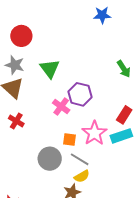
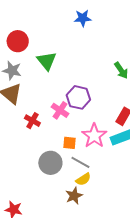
blue star: (102, 15) -> (83, 18), moved
green triangle: (50, 69) -> (47, 61), moved
red cross: (16, 121) -> (32, 121), moved

